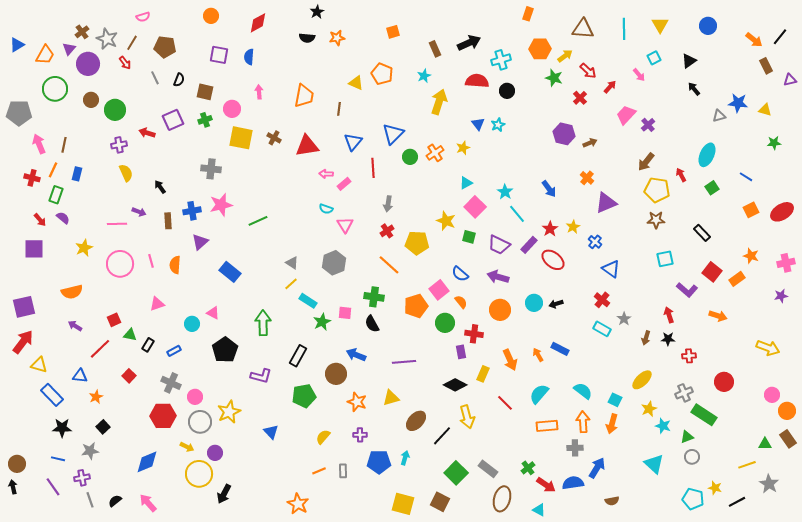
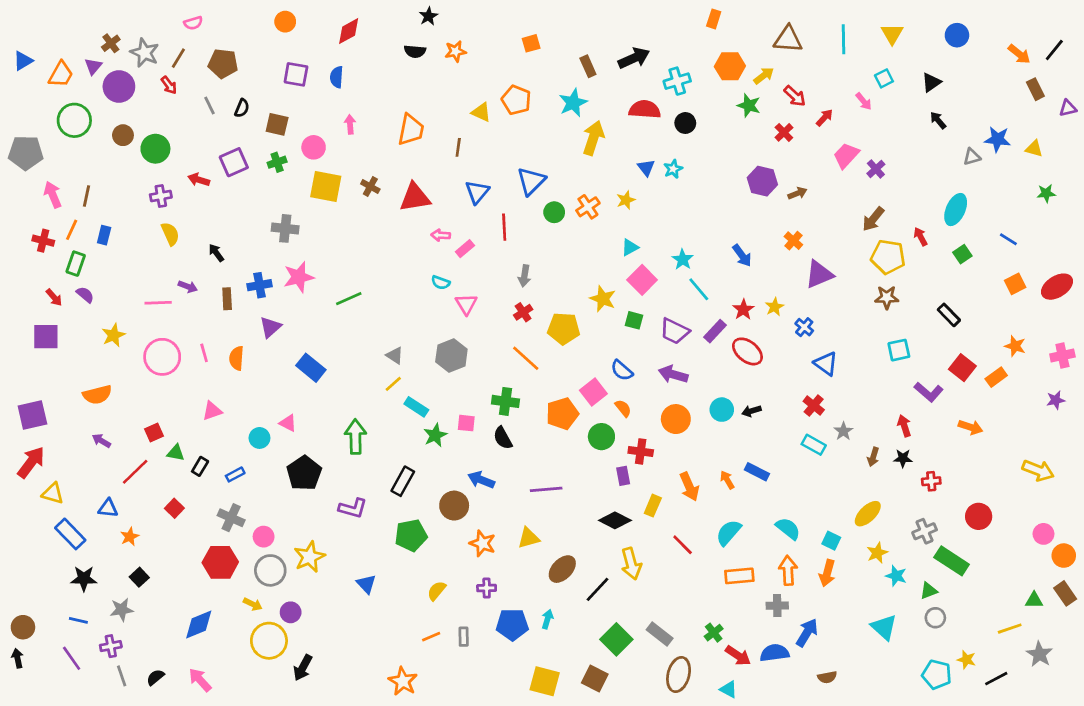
cyan star: (424, 76) -> (573, 103), size x1.5

